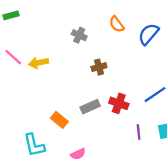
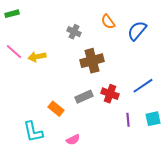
brown cross: (99, 67) -> (92, 61), size x1.6

